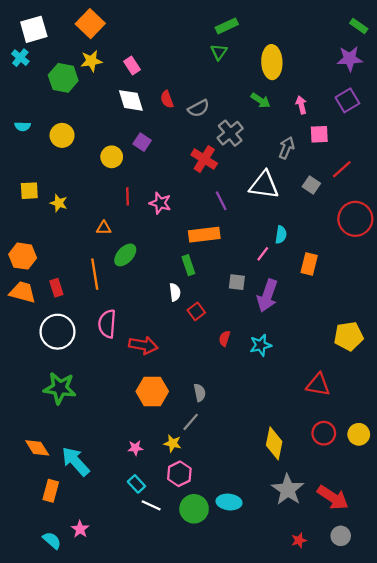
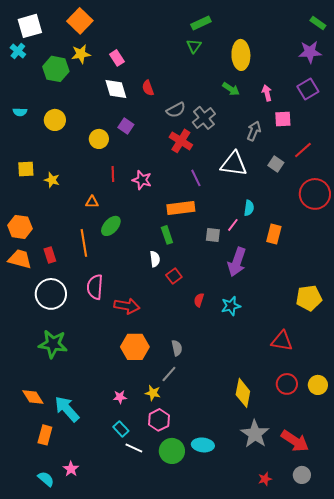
gray semicircle: (199, 108) -> (176, 110), moved
gray square: (237, 282) -> (213, 235), moved

